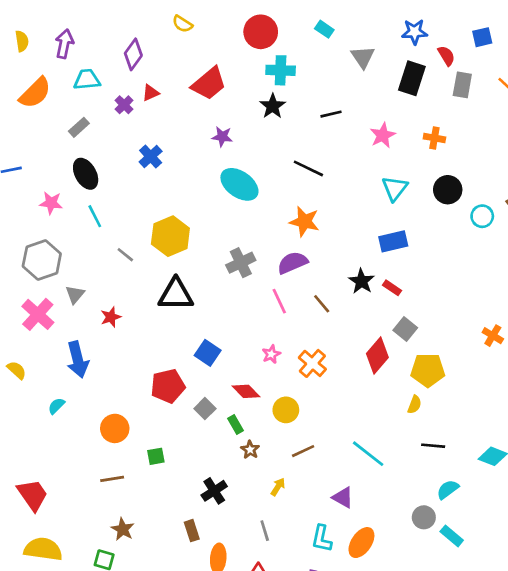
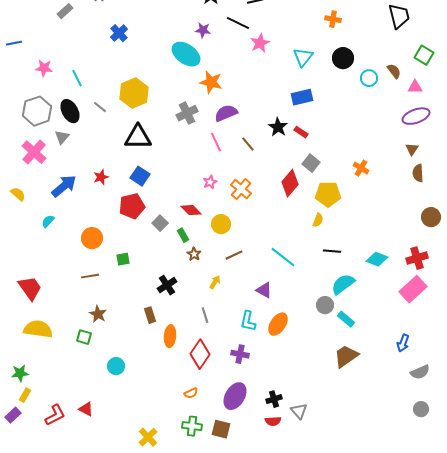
pink star: (383, 135) -> (260, 43), moved
purple star: (222, 137) -> (203, 30), moved
black line: (308, 168) -> (238, 23), moved
black ellipse: (86, 174) -> (70, 111), moved
orange star: (304, 222) -> (211, 82), moved
red star: (111, 317) -> (101, 177), moved
orange cross: (493, 336) -> (361, 168), moved
blue square: (208, 353) -> (140, 176), moved
blue arrow: (78, 359) -> (64, 186), turned -116
cyan semicircle: (448, 489) -> (343, 284), size x1.4

